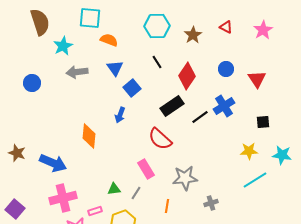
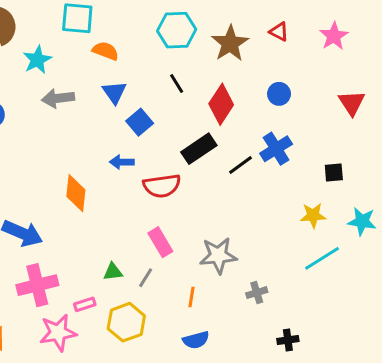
brown star: (193, 35) -> (230, 43), size x1.4
red triangle: (257, 79) -> (352, 103), moved
blue arrow: (120, 115) -> (122, 162), turned 70
red semicircle: (160, 139) -> (162, 186), moved, turned -50

